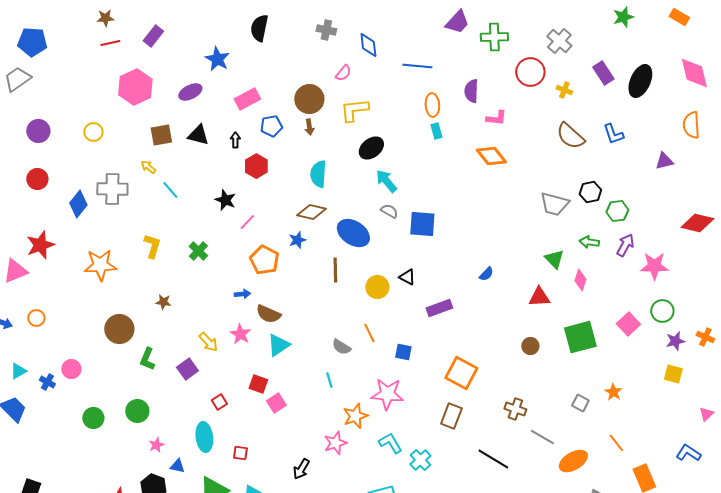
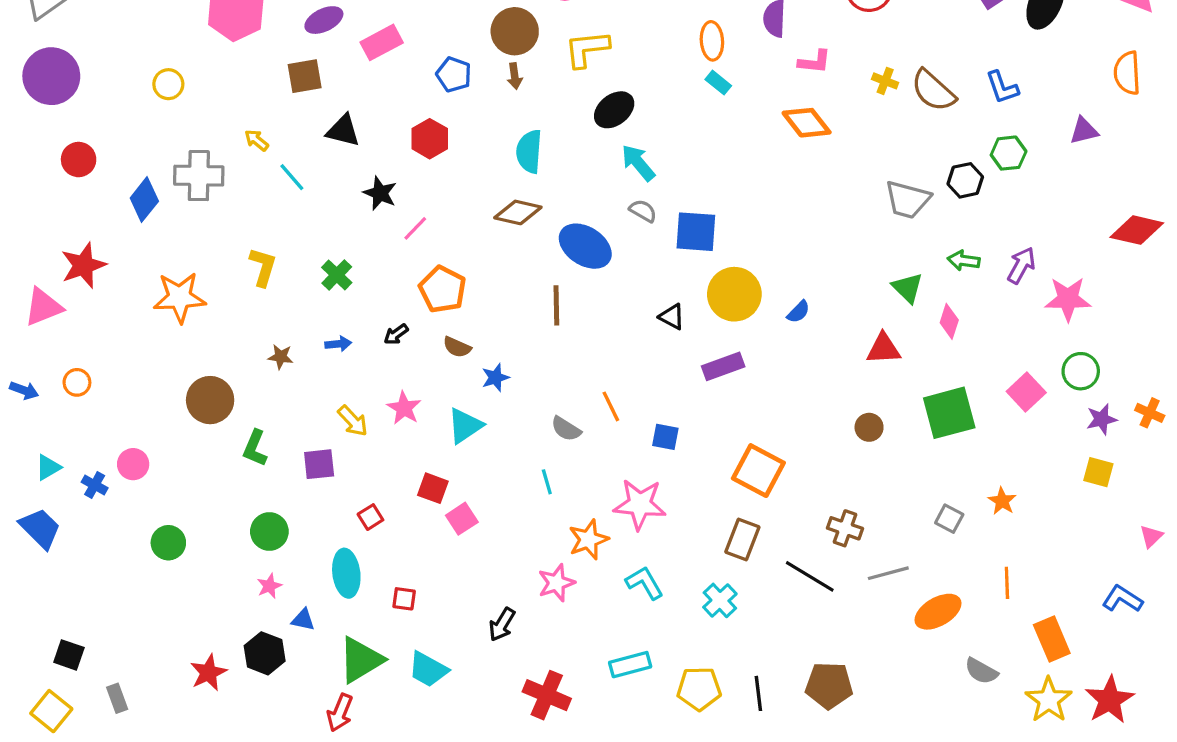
yellow cross: (564, 90) -> (885, 81), moved
pink rectangle: (247, 99) -> (382, 42), moved
blue pentagon: (271, 126) -> (454, 75), turned 30
purple circle: (38, 131) -> (51, 76), moved, size x1.5
cyan rectangle: (436, 131) -> (718, 83), turned -35
brown square: (161, 135) -> (305, 76), moved
black triangle: (198, 135) -> (343, 131), moved
black arrow: (235, 140) -> (396, 334), moved, turned -126
green hexagon: (617, 211) -> (1009, 153), moved
blue star: (297, 240) -> (495, 378), moved
yellow circle: (377, 287) -> (734, 294), moved, size x1.4
blue arrow: (242, 294) -> (338, 344), moved
brown semicircle: (268, 314) -> (457, 347), moved, size x0.7
purple square: (187, 369) -> (319, 464), turned 30
green circle: (137, 411) -> (269, 532), moved
gray line: (542, 437) -> (888, 573), turned -45
orange line: (616, 443) -> (1007, 583), turned 36
black line: (493, 459) -> (810, 576), moved
cyan cross: (420, 460) -> (720, 600), moved

